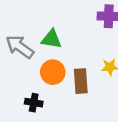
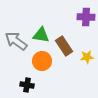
brown rectangle: (81, 81) -> (64, 46), moved, turned -30

